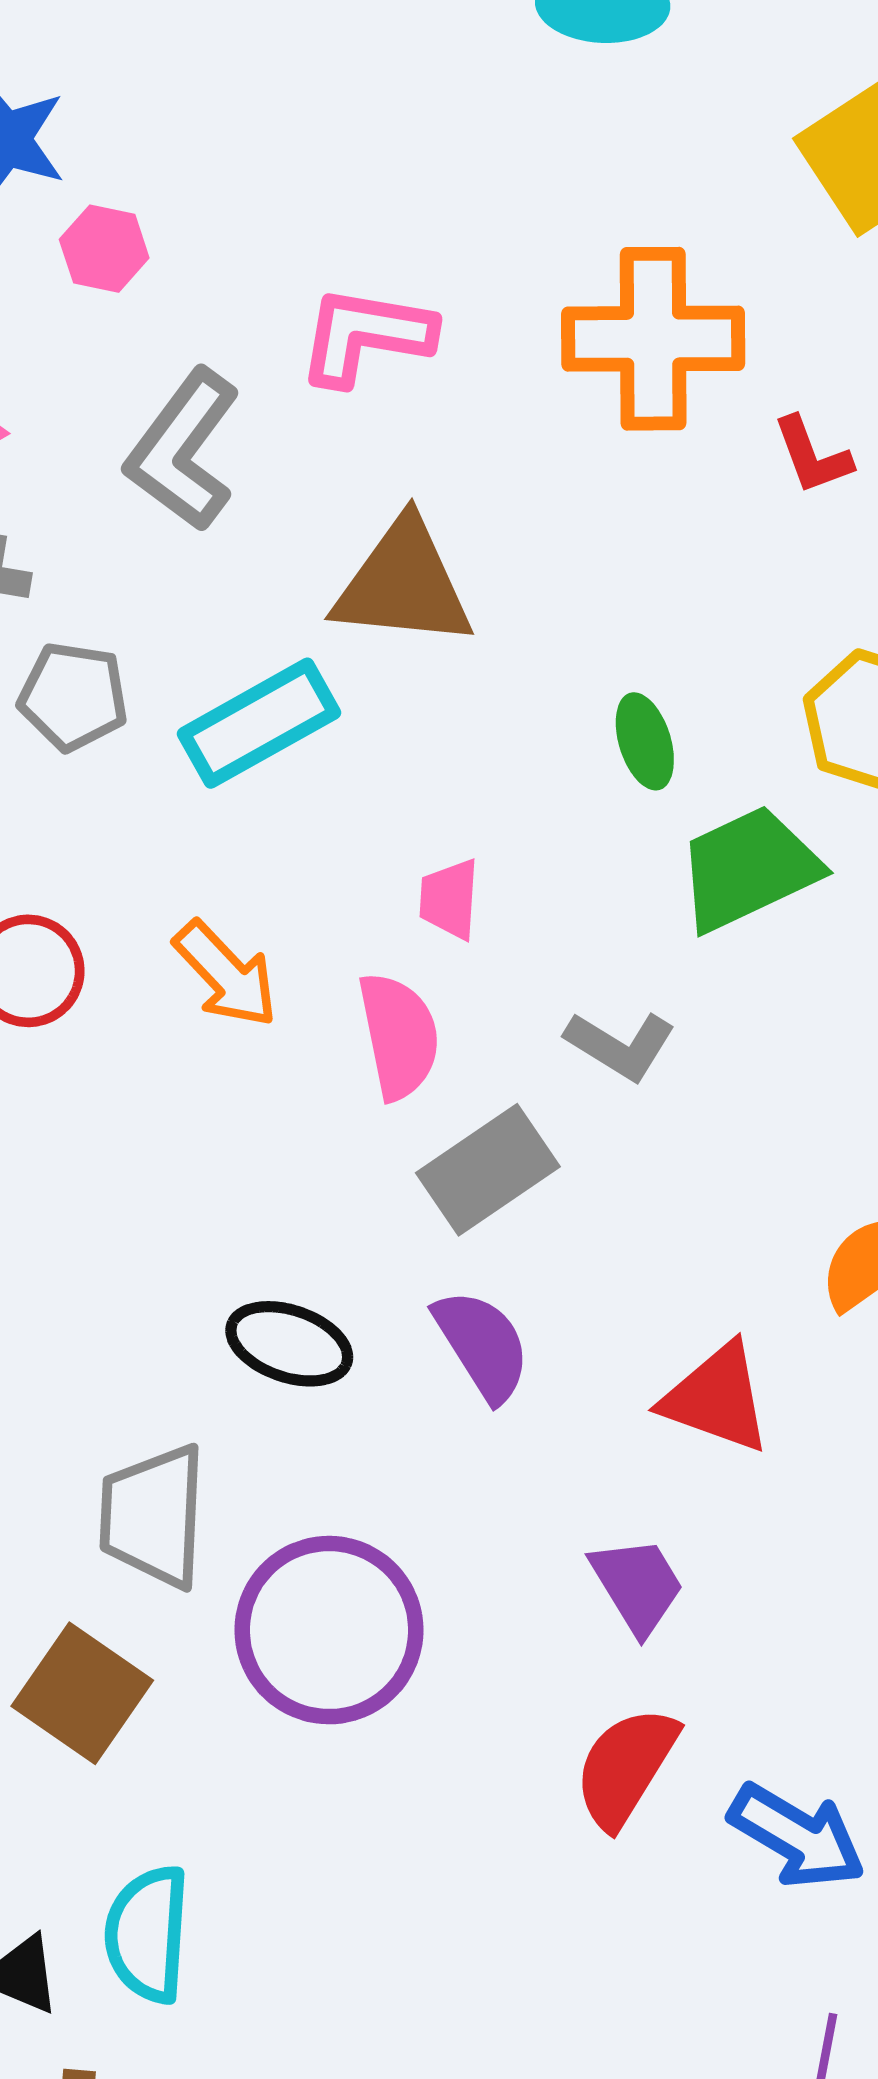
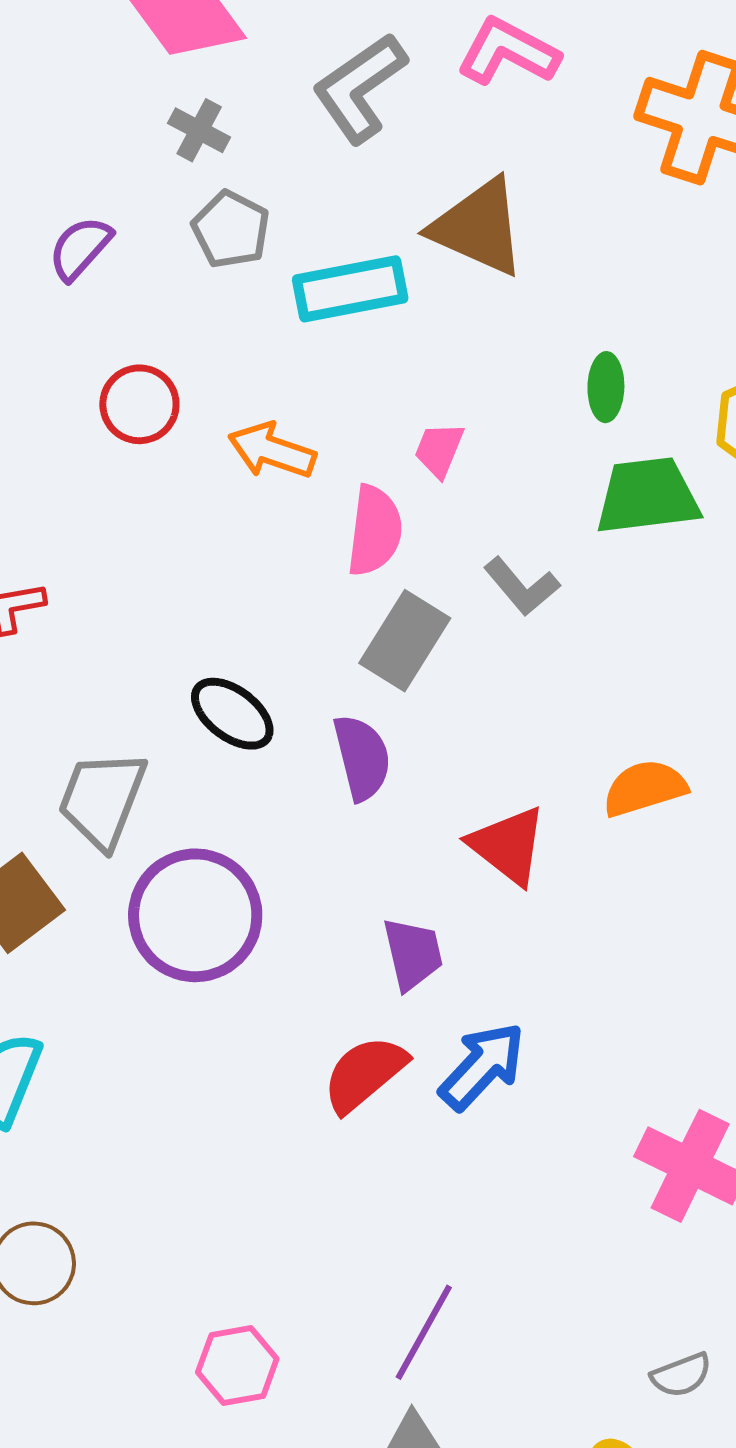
orange arrow: (226, 974) -> (272, 451), turned 134
gray rectangle: (488, 1170) -> (405, 641), turned -42
blue arrow: (797, 1836) -> (482, 1066), moved, turned -96

